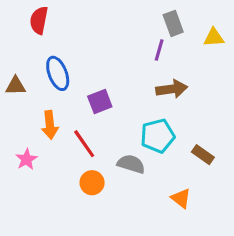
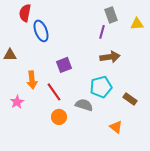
blue ellipse: (58, 73) -> (41, 31), moved

